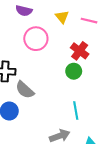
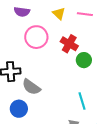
red cross: (80, 51) -> (69, 44), moved
green circle: (74, 71) -> (84, 60), moved

